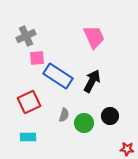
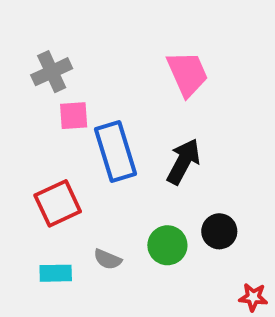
blue rectangle: (58, 76) -> (116, 152), turned 40
gray semicircle: (64, 115) -> (108, 259), moved, turned 96

